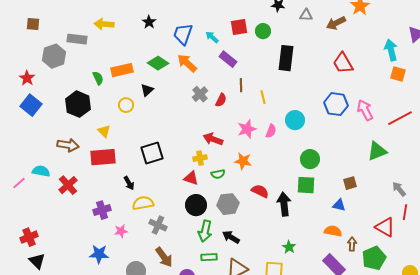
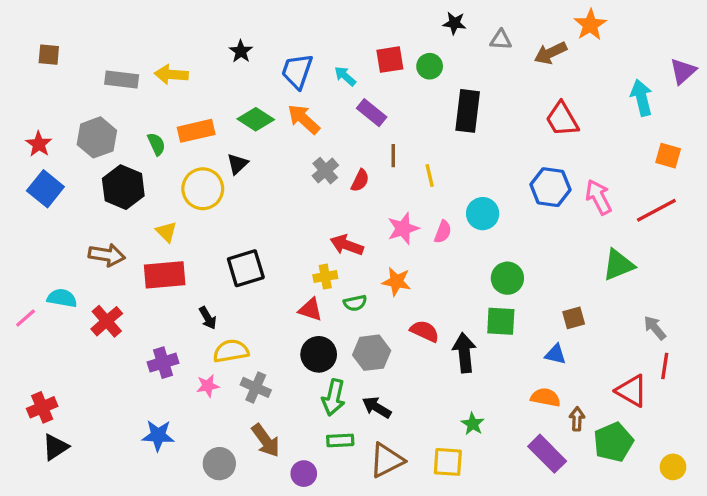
yellow arrow: (104, 24) -> (171, 75), moved
gray hexagon: (54, 56) -> (97, 137), moved
orange square: (398, 74) -> (668, 156), moved
yellow circle: (126, 105) -> (203, 189), size x1.6
pink star: (121, 231) -> (208, 386), moved
black triangle: (37, 261) -> (55, 447), turned 42

